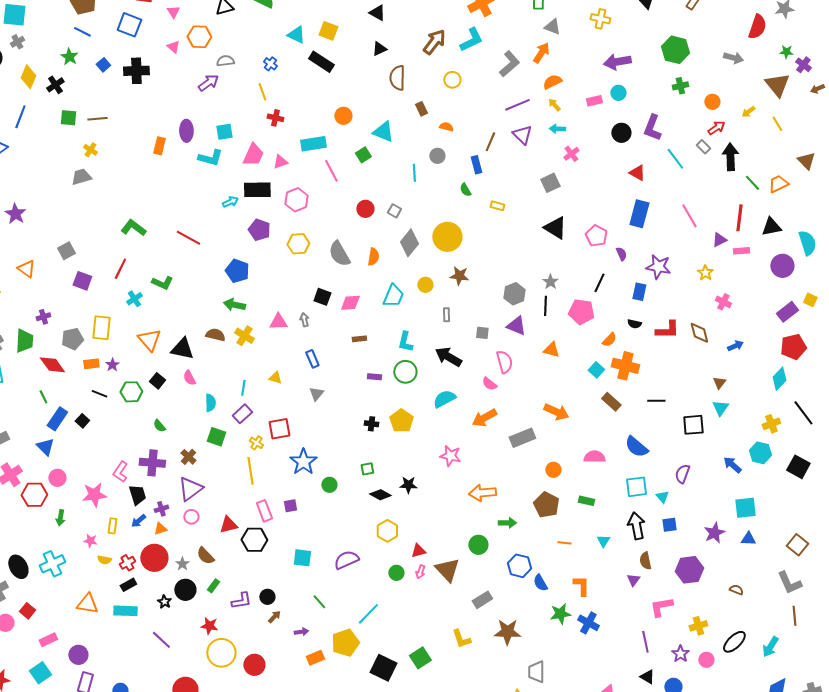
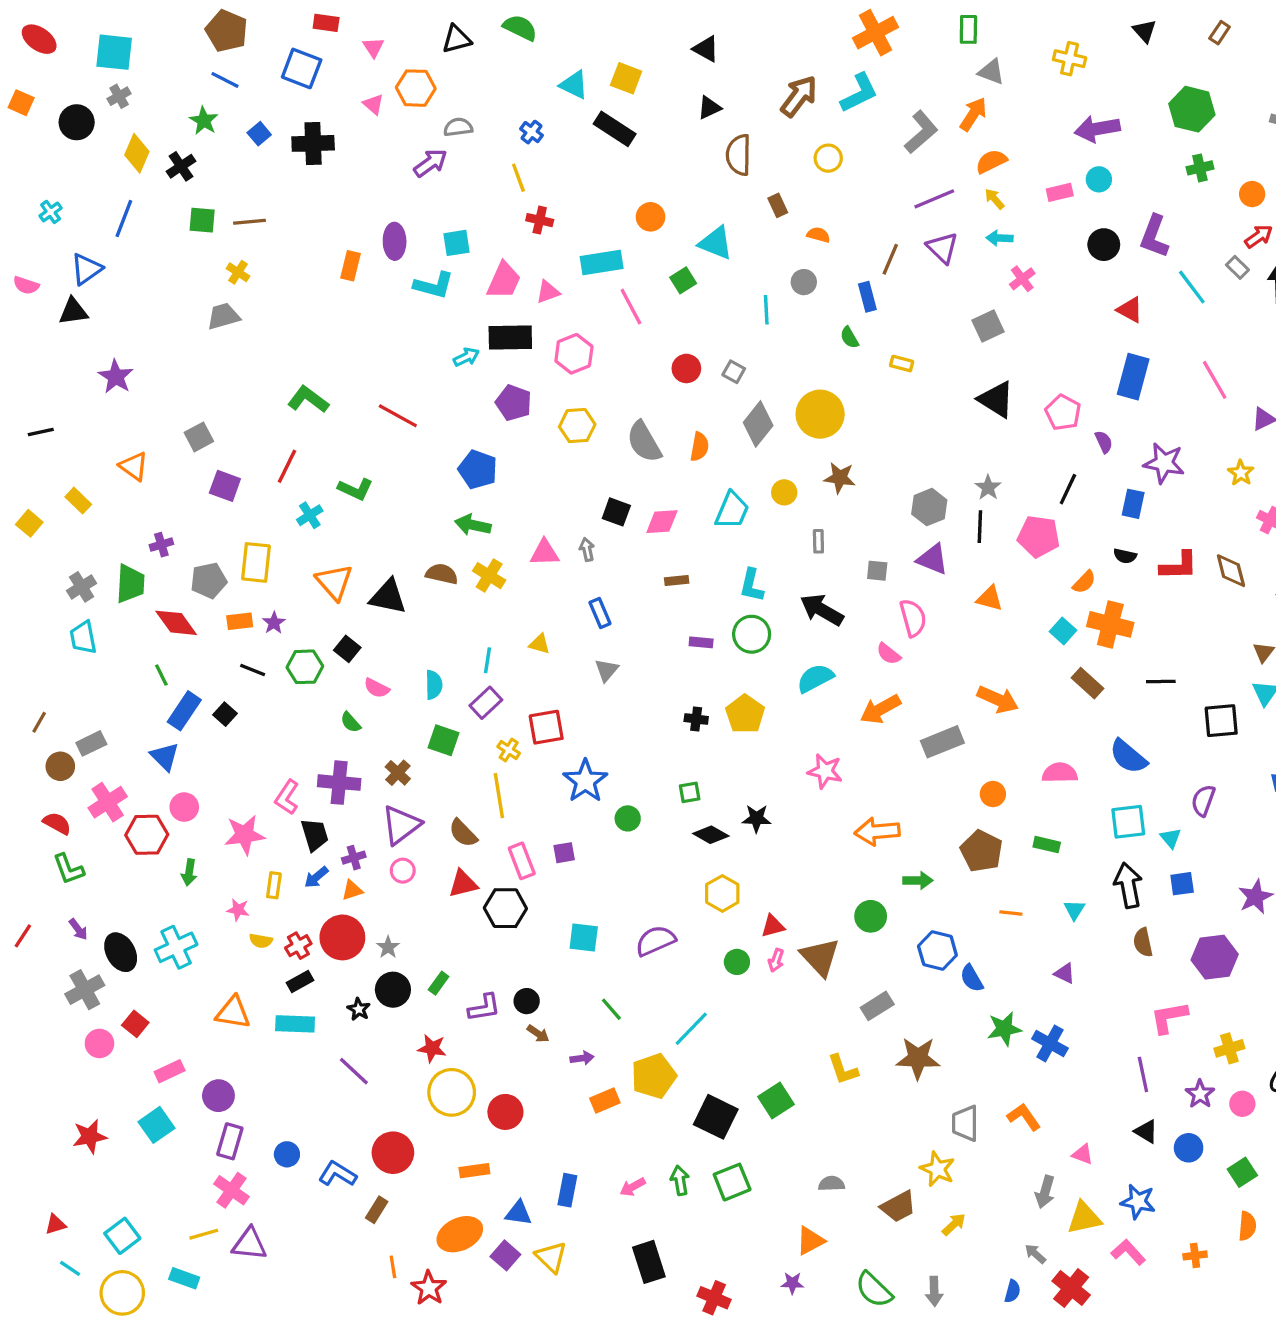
pink semicircle: (189, 378) -> (377, 688), moved, turned -35
brown semicircle: (205, 556) -> (463, 833), moved
purple triangle: (633, 580) -> (1065, 973), moved, turned -40
orange L-shape: (581, 586) -> (1024, 1117), moved, turned -35
brown arrow: (274, 617) -> (538, 1034), turned 80

